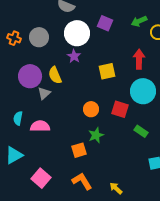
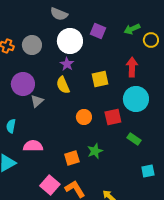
yellow semicircle: (55, 75) -> (63, 85), moved
red square: (120, 109) -> (113, 117), turned -30
pink semicircle: (40, 126) -> (33, 146), moved
green star: (96, 135) -> (95, 151), moved
pink square: (41, 178) -> (50, 185), moved

